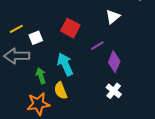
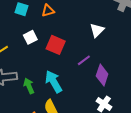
white square: (36, 38) -> (30, 37), moved
green arrow: (41, 76) -> (29, 86), moved

